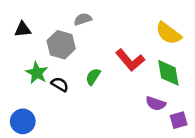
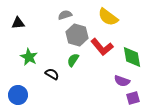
yellow semicircle: (168, 33) -> (108, 17), moved
gray hexagon: (61, 45) -> (77, 35), moved
black semicircle: (60, 84) -> (52, 74), moved
purple square: (179, 120) -> (133, 98), moved

